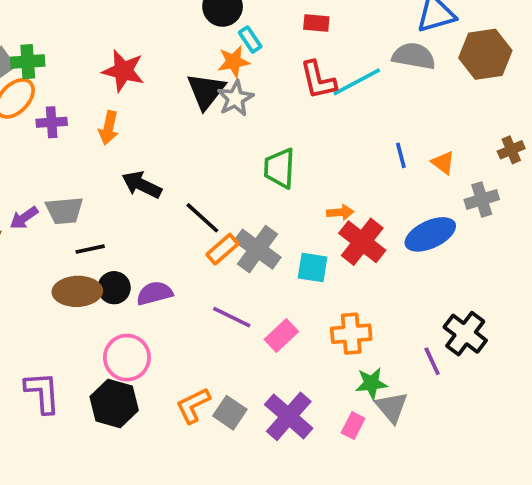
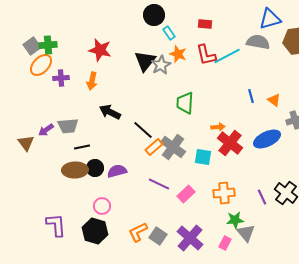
orange star: (234, 62) -> (178, 54), moved, turned 30
pink circle: (127, 358) -> (102, 206), size x0.7
purple line: (432, 361) -> (262, 197), moved

